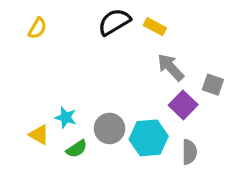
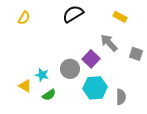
yellow rectangle: (155, 27) -> (120, 17), moved
purple square: (183, 105) -> (91, 59), moved
gray circle: (110, 128) -> (70, 69), moved

